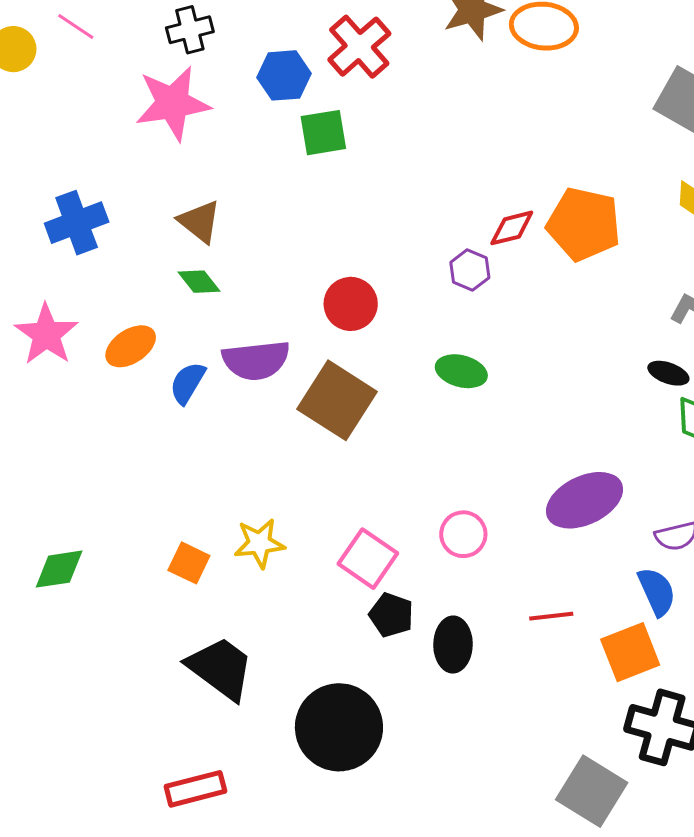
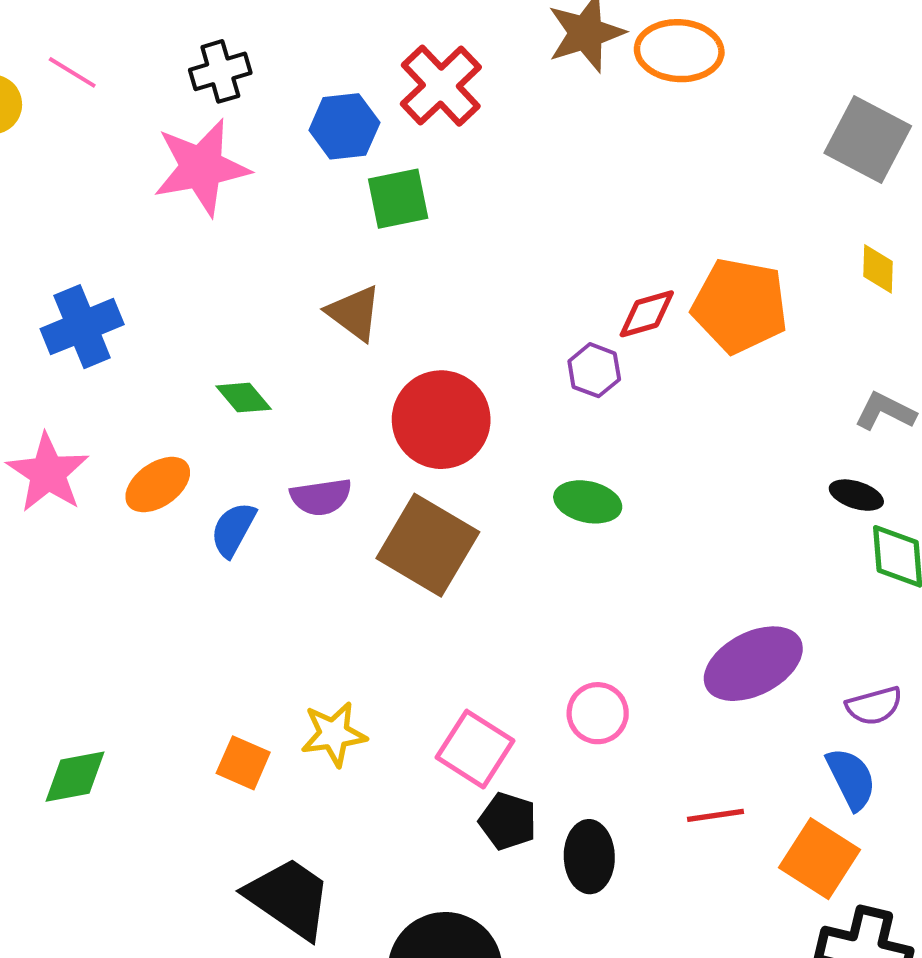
brown triangle: (200, 222) -> (354, 313), moved
red circle: (351, 304) -> (441, 420), size x1.4
purple semicircle: (256, 360) -> (321, 497), size x0.7
orange square: (630, 652) -> (819, 859), turned -34

